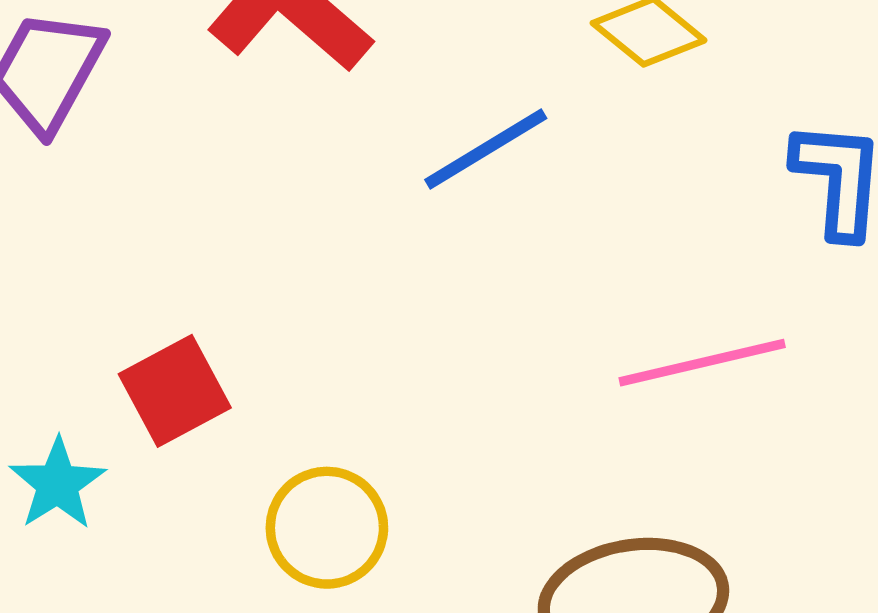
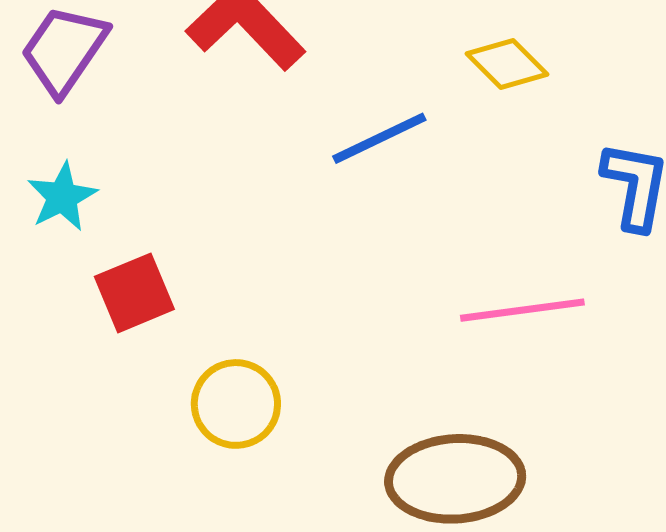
cyan star: (58, 484) -> (62, 197), moved

